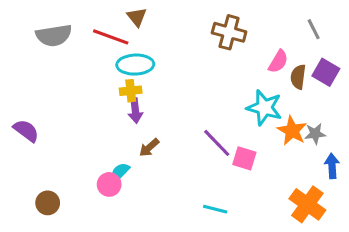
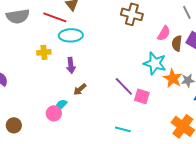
yellow cross: (131, 91) -> (44, 52), moved

